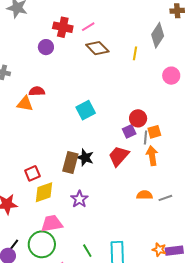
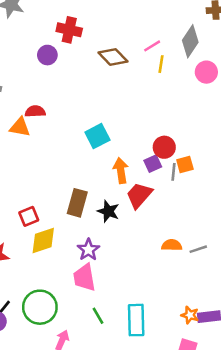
pink line: (88, 27) -> (152, 46), moved
pink circle: (171, 76) -> (206, 72), moved
orange arrow: (152, 156) -> (121, 171), moved
black star: (85, 158) -> (108, 211), moved
pink trapezoid: (52, 224) -> (84, 278), moved, turned -90

